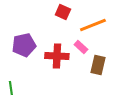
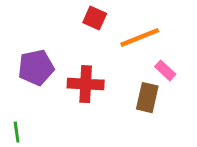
pink rectangle: (81, 47) -> (165, 70), moved

